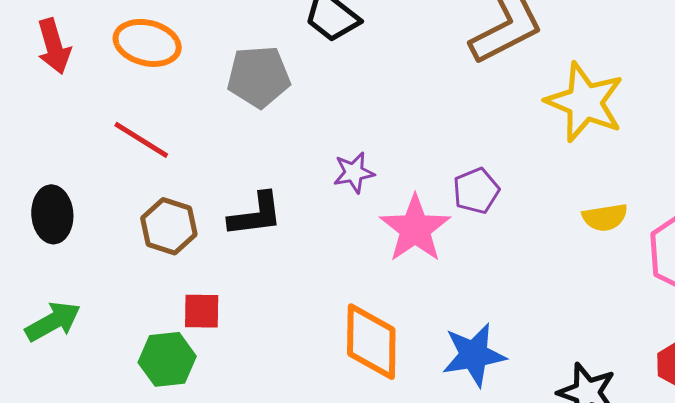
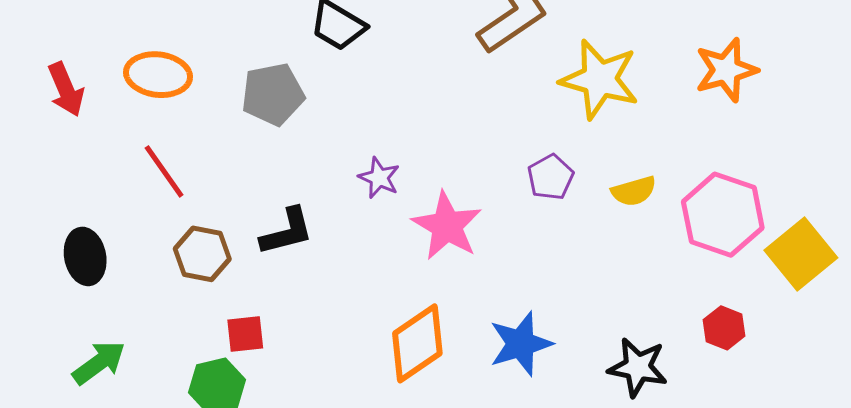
red line: (141, 140) -> (164, 171), turned 30
purple star: (354, 173) -> (379, 178), turned -30
purple pentagon: (476, 191) -> (551, 177), moved
orange diamond: (371, 342) -> (417, 343), turned 62

